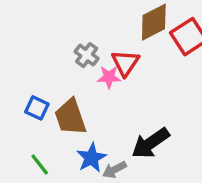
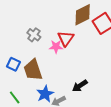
gray cross: (87, 55) -> (34, 35), moved
black arrow: (150, 143) -> (80, 86), size x0.7

